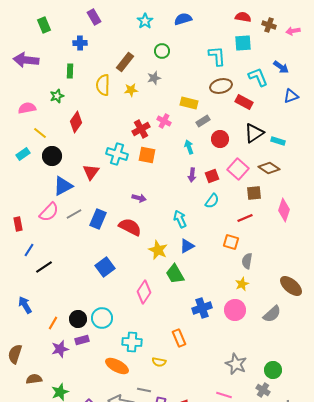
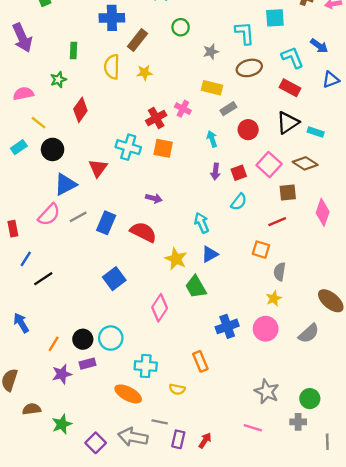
blue cross: (80, 43) -> (112, 18), moved, size x1.5
purple arrow: (26, 60) -> (22, 38), turned -120
gray star: (154, 78) -> (211, 52), moved
red rectangle: (244, 102) -> (290, 88), moved
gray cross: (263, 390) -> (298, 422), turned -32

